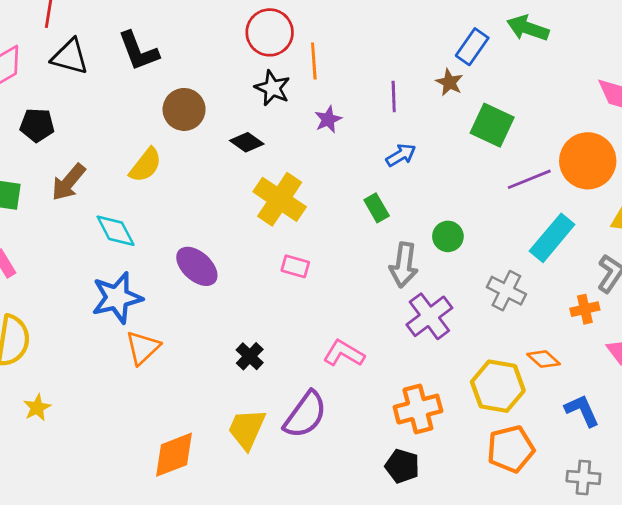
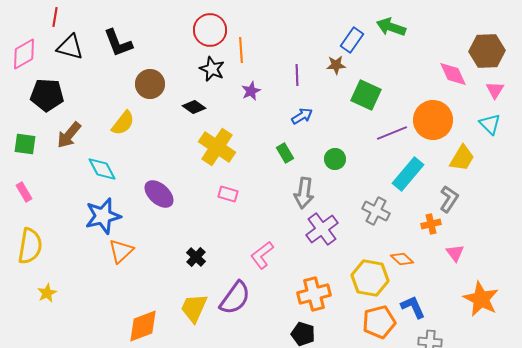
brown star: (449, 82) -> (336, 65), turned -30
black pentagon: (37, 125) -> (47, 95), size x1.4
green circle: (448, 236) -> (335, 159), moved
pink L-shape: (344, 353) -> (262, 255), turned -68
blue L-shape: (582, 410) -> (413, 307), moved

